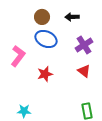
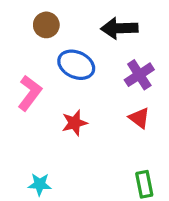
brown circle: (42, 17) -> (46, 25), moved
black arrow: (72, 17) -> (119, 28), size x1.5

